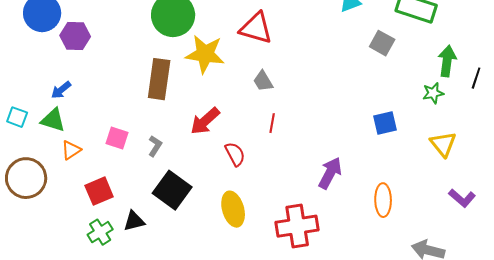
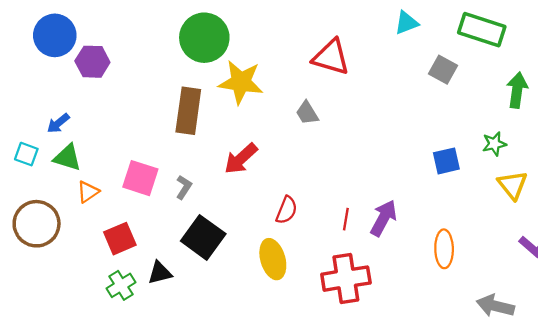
red triangle: (256, 28) -> (331, 57), moved
blue arrow: (61, 90) -> (58, 123), moved
green star: (433, 93) -> (494, 144), moved
red line: (272, 123) -> (346, 219), moved
pink square: (117, 138) -> (140, 178), size x1.4
red semicircle: (235, 154) -> (287, 210), moved, turned 50

